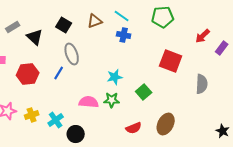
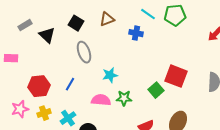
cyan line: (122, 16) -> (148, 14), moved
red square: (171, 61) -> (176, 76), moved
blue line: (59, 73) -> (70, 84), moved
red hexagon: (28, 74) -> (39, 86), moved
cyan star: (115, 77) -> (110, 75), moved

